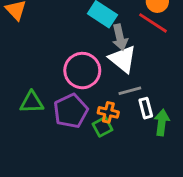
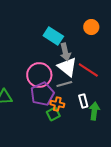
red line: (153, 23) -> (88, 70), moved
gray line: (130, 91) -> (64, 84), moved
purple pentagon: (71, 111) -> (42, 94), moved

